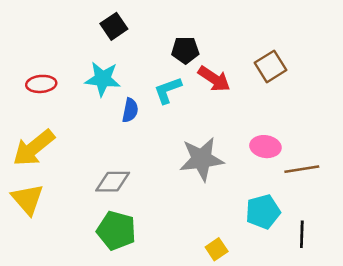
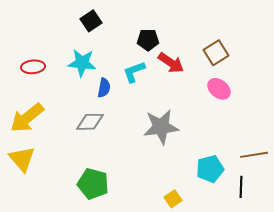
pink ellipse: (265, 147) -> (219, 89), moved, turned 30
brown line: (302, 169) -> (254, 155), moved
gray diamond: (113, 182) -> (90, 122), moved

